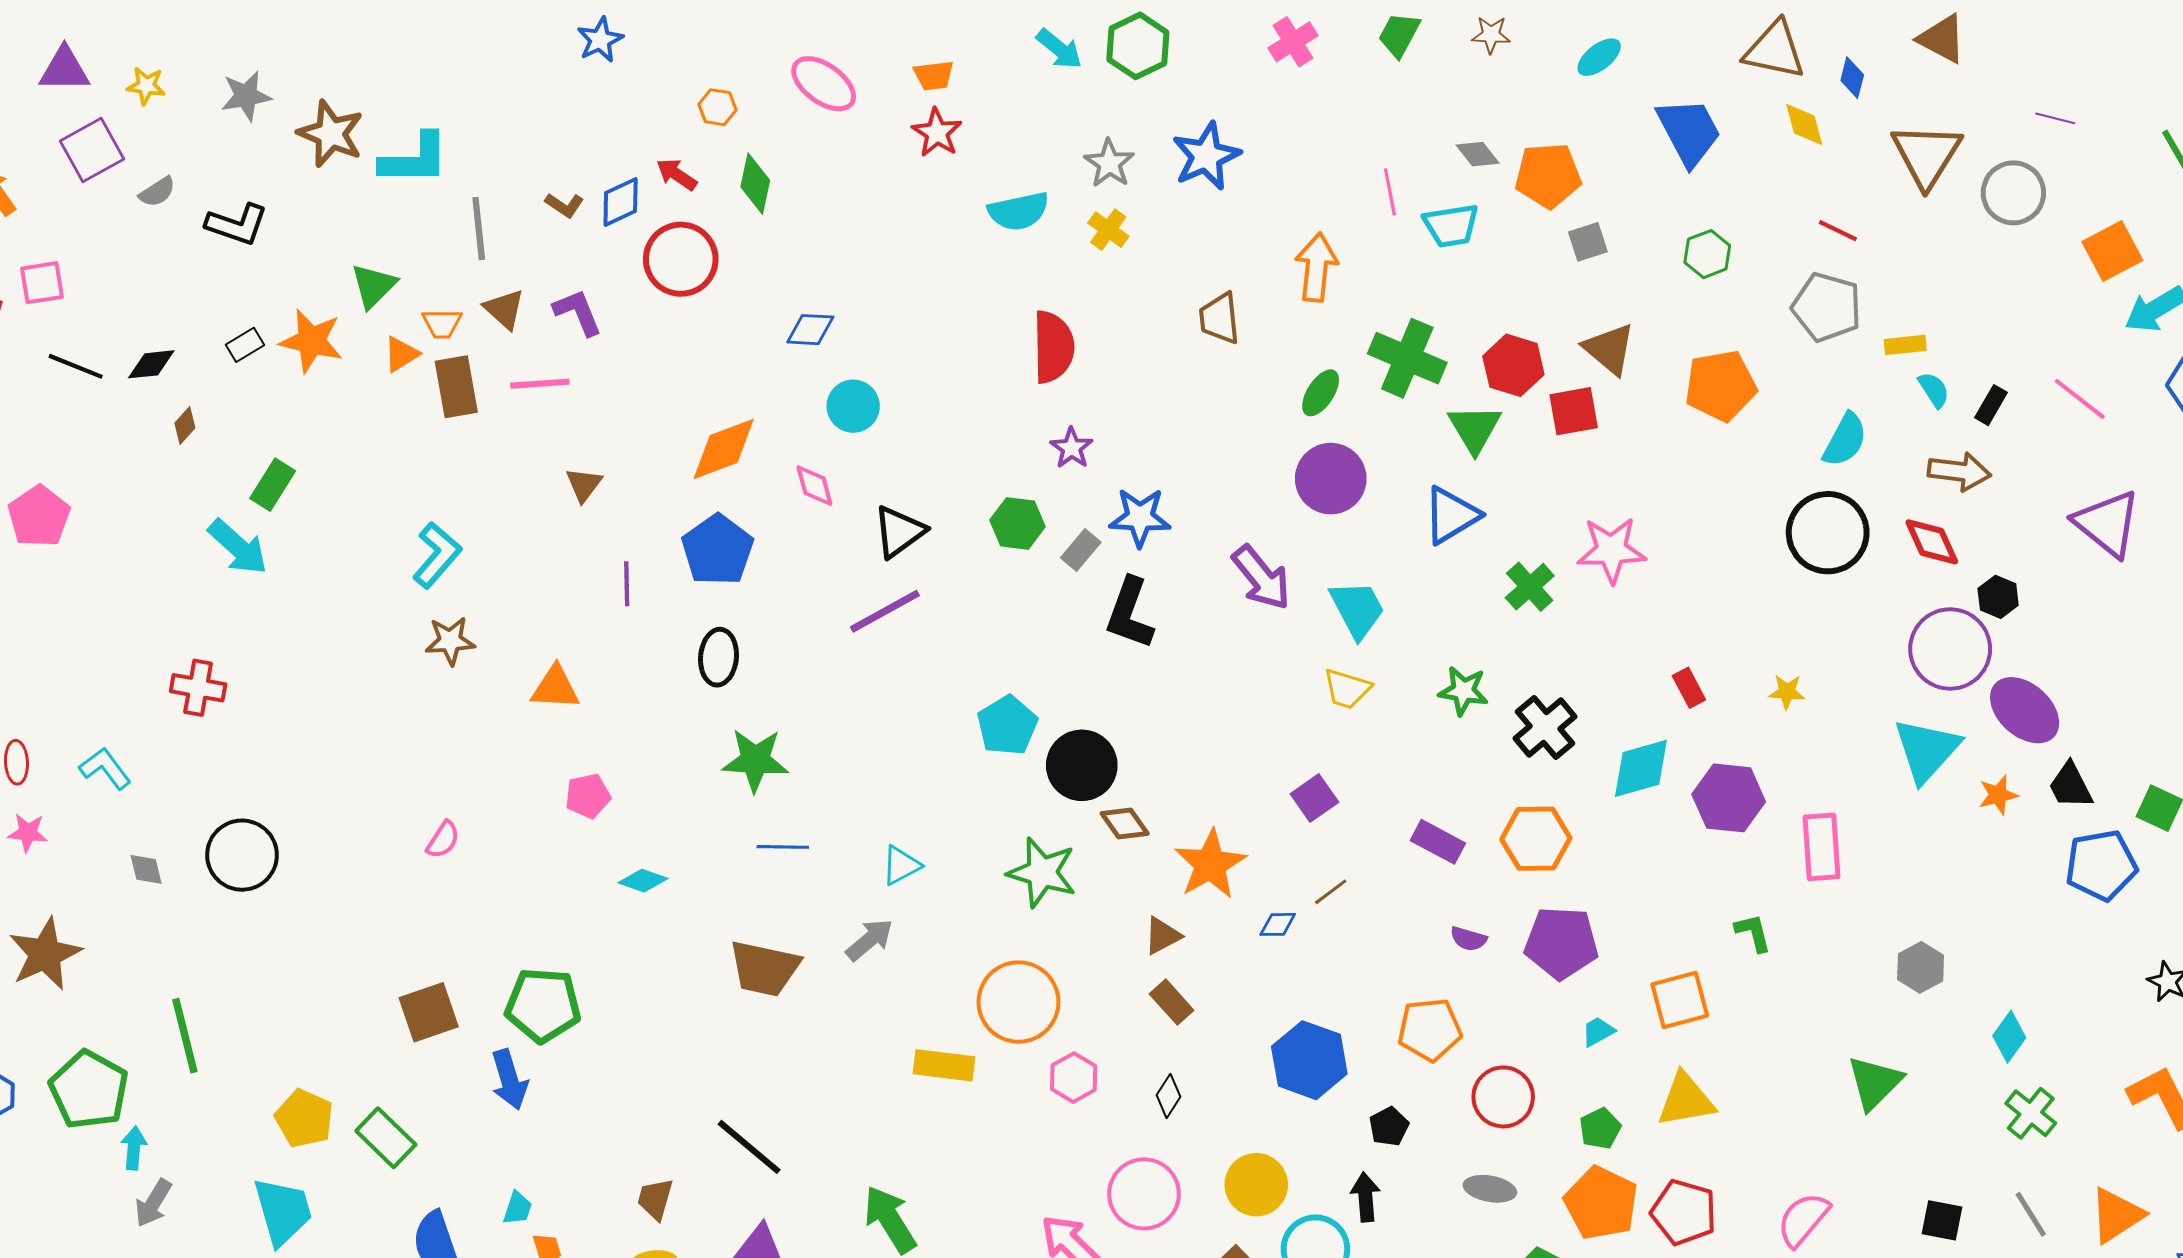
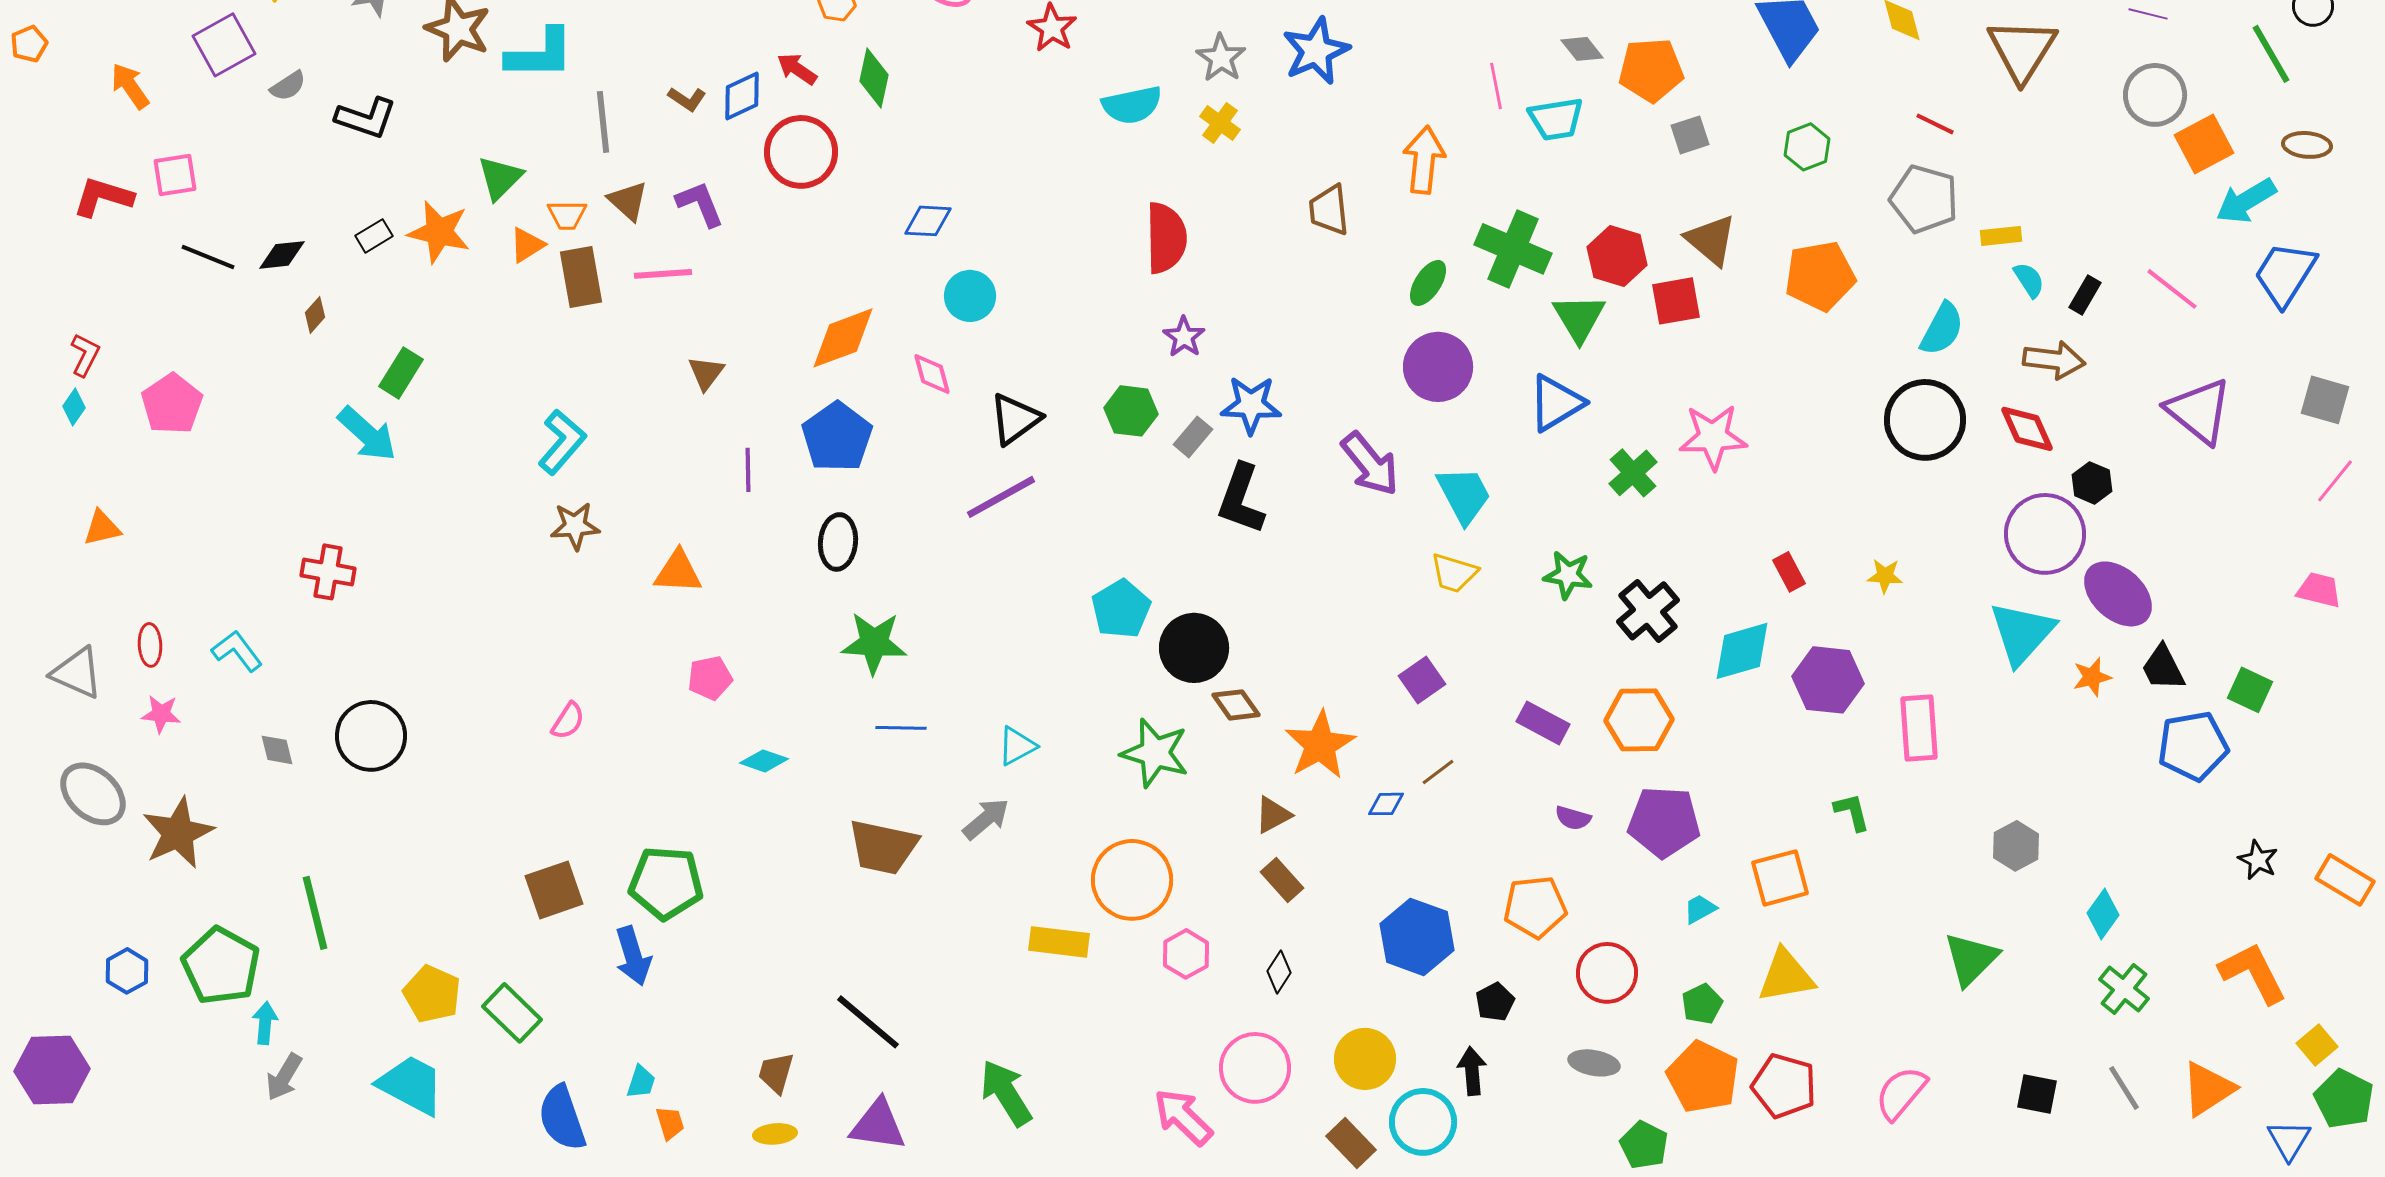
gray circle: (2013, 193) -> (2155, 95), moved
cyan trapezoid: (283, 1211) -> (411, 1085), turned -46

